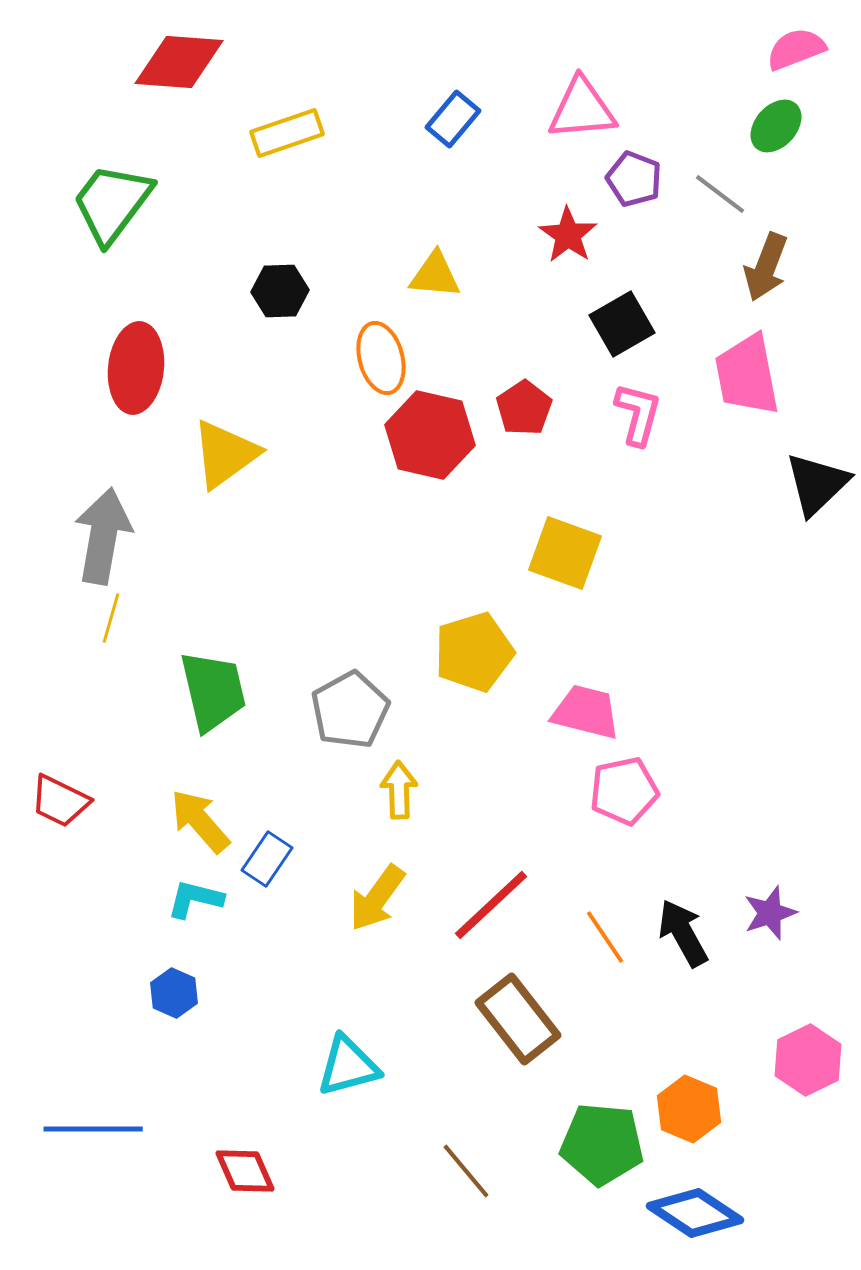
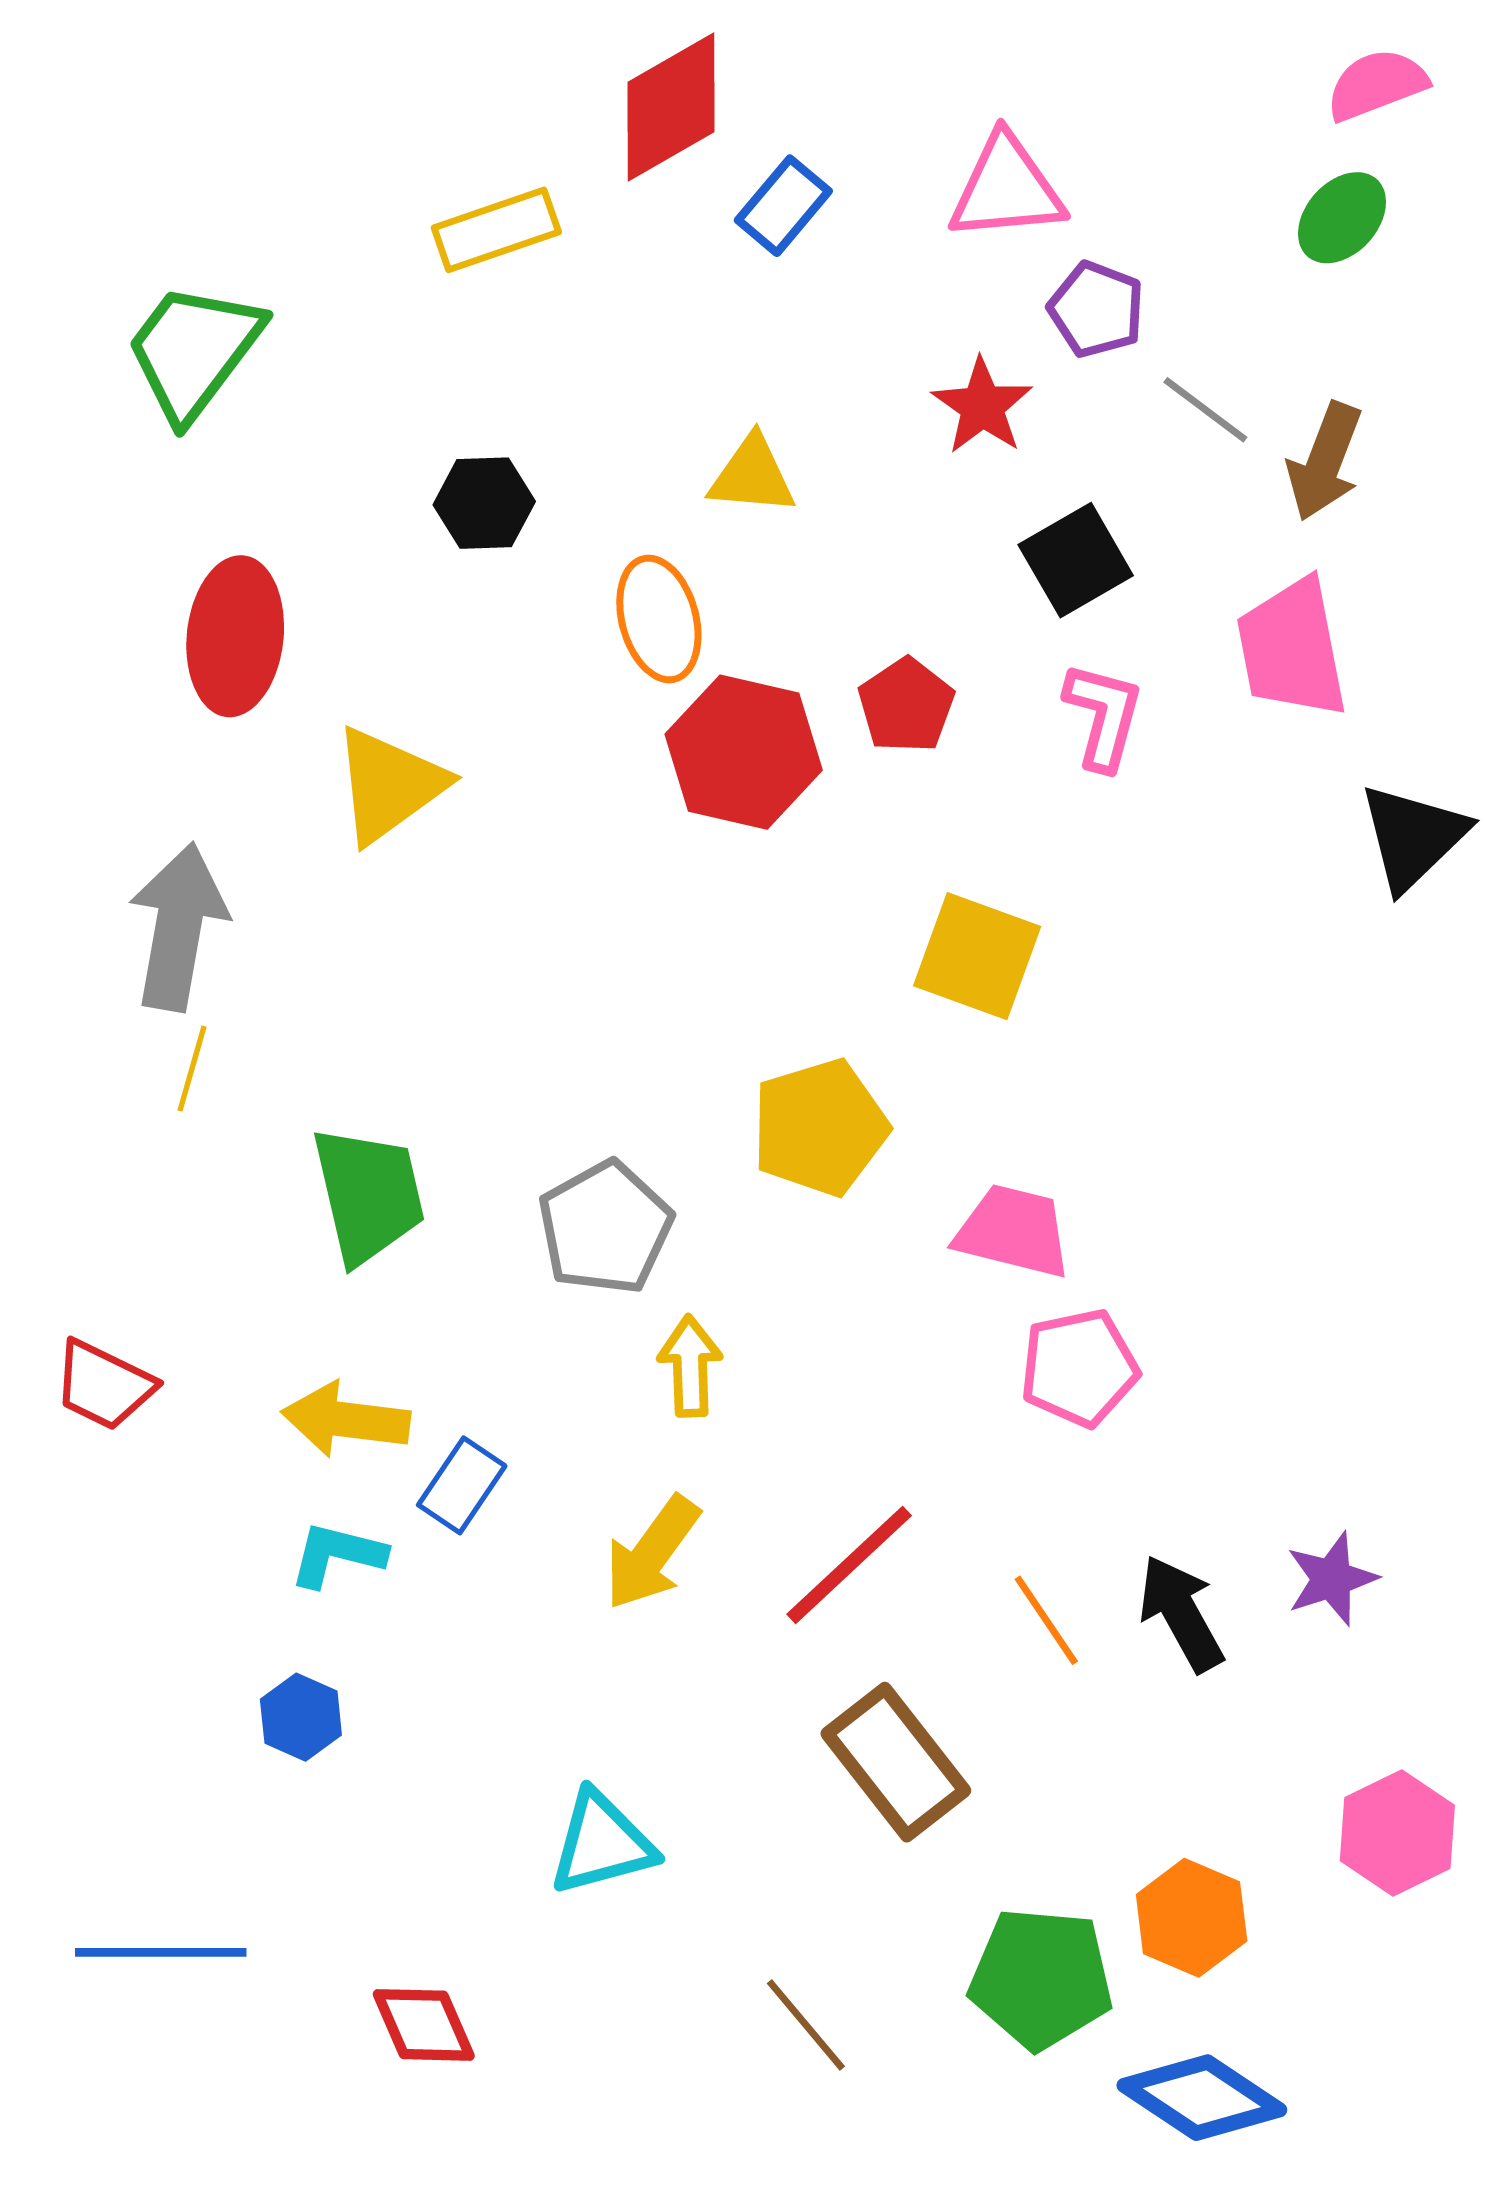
red diamond: (179, 62) -> (671, 107), moved, turned -34
gray line: (720, 194) -> (1205, 410), moved
yellow arrow: (200, 821) -> (346, 1420), turned -42

